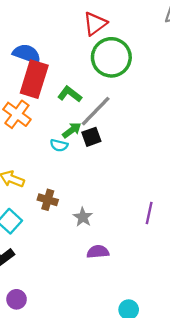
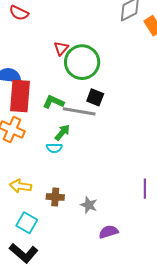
red triangle: (95, 24) -> (61, 48), moved, size x0.7
gray line: (96, 111) -> (79, 111), turned 68
black square: (91, 137) -> (95, 97), moved, turned -36

